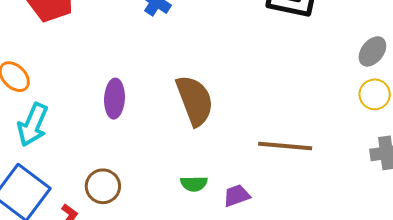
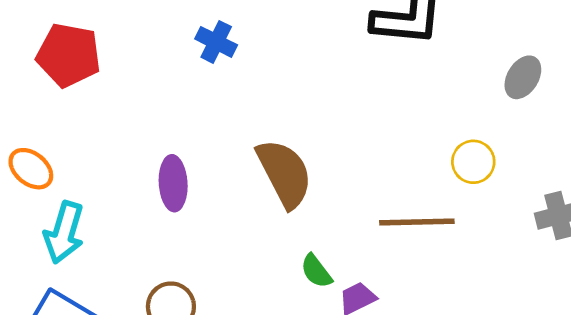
yellow circle: (375, 94) -> (473, 162), moved
green semicircle: (194, 184) -> (316, 271), moved, turned 60

